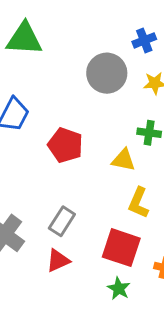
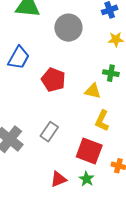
gray circle: (107, 73) -> (68, 28), moved
red triangle: (58, 261) -> (58, 179), moved

